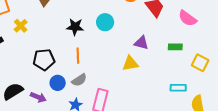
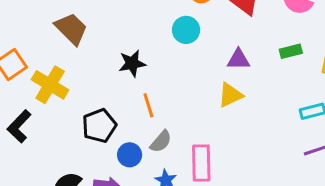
cyan circle: (105, 22) -> (186, 30), moved
yellow cross: (21, 26) -> (50, 85), size x1.6

